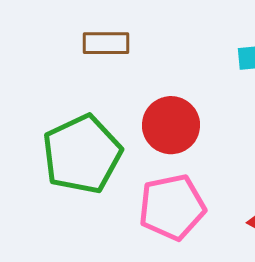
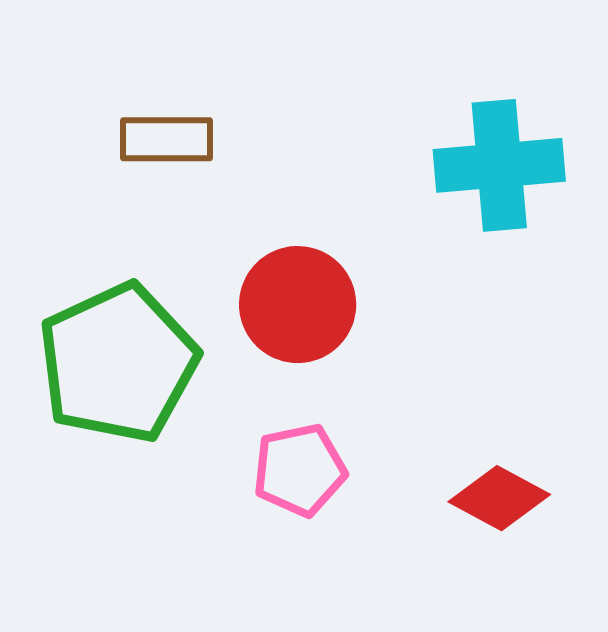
pink pentagon: (172, 207) -> (300, 470), size x0.7

